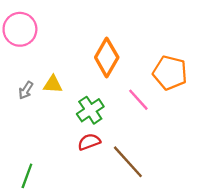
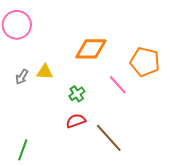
orange diamond: (107, 57) -> (91, 49), turned 60
green cross: (90, 110) -> (77, 94), size x0.7

